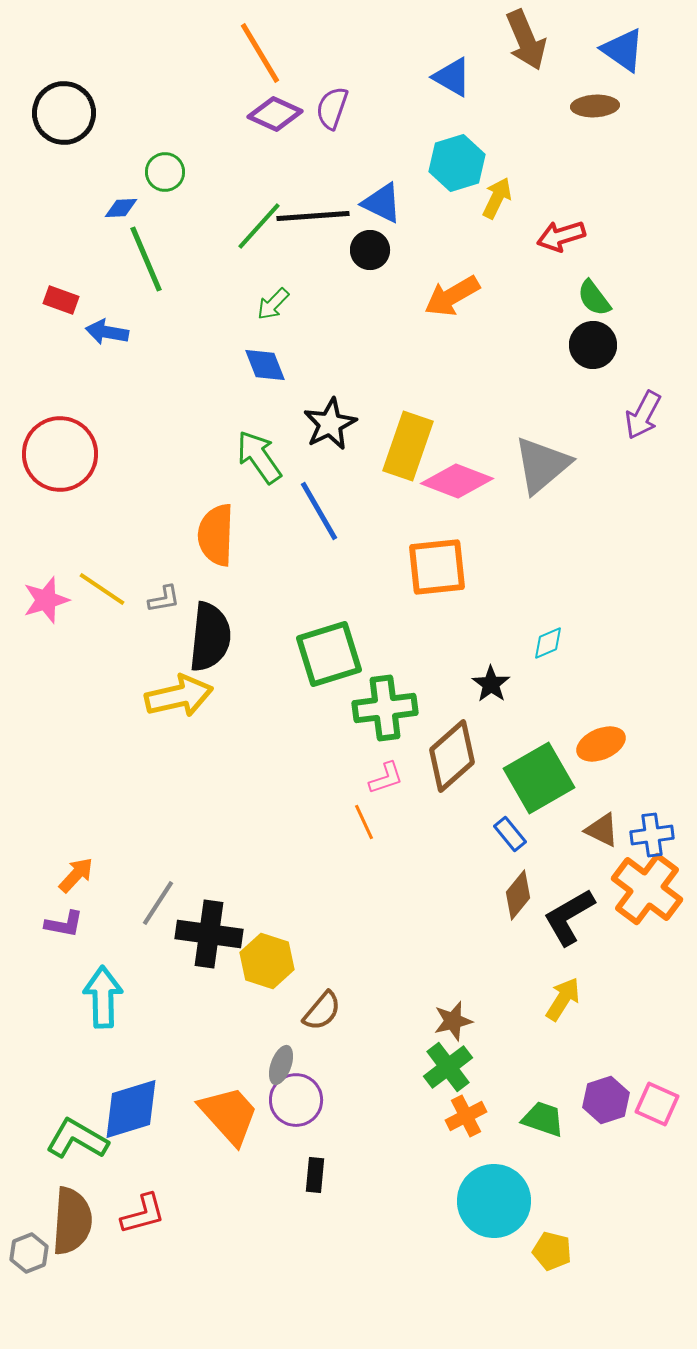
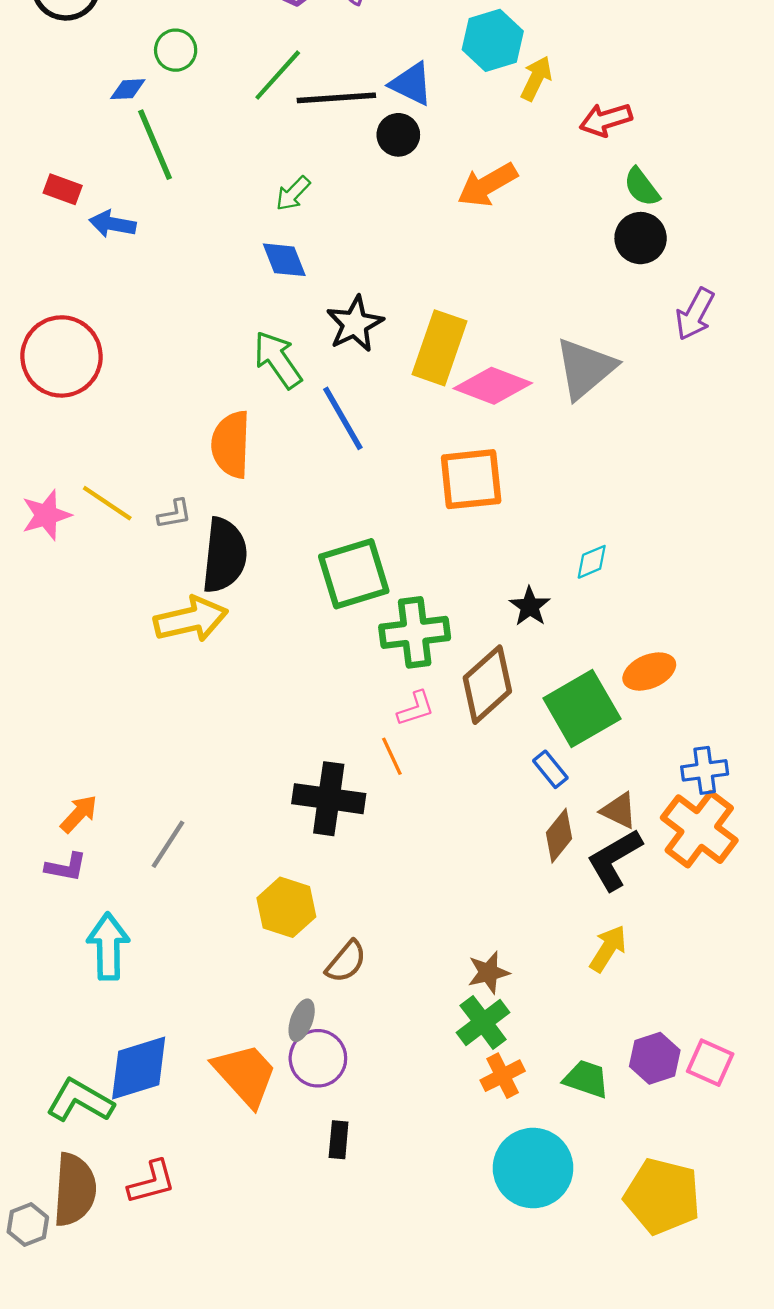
green line: (259, 226) -> (278, 75), moved
brown triangle: (602, 830) -> (619, 811), moved
black cross: (209, 934) -> (329, 799), moved
yellow pentagon: (552, 1251) -> (662, 1196), moved, size x1.8

